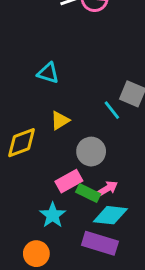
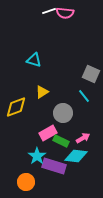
cyan line: (112, 110) -> (84, 96), moved
pink arrow: (107, 189) -> (83, 138), moved
purple rectangle: (100, 243) -> (54, 166), moved

